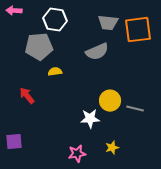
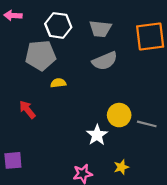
gray trapezoid: (108, 23) -> (100, 29), moved
white star: (90, 119) -> (97, 135), turned -30

